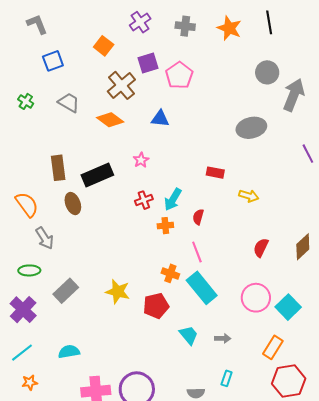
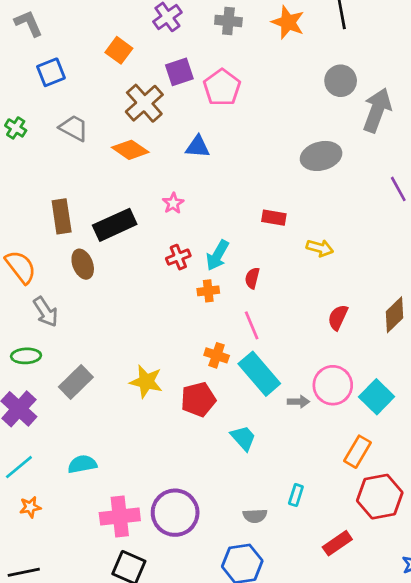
gray arrow: (223, 338) -> (298, 402), moved

